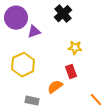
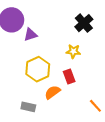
black cross: (63, 14) -> (84, 23), moved
yellow hexagon: (23, 65) -> (38, 69), moved

